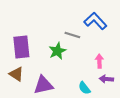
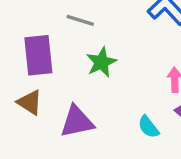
gray line: (72, 35) -> (80, 20), moved

